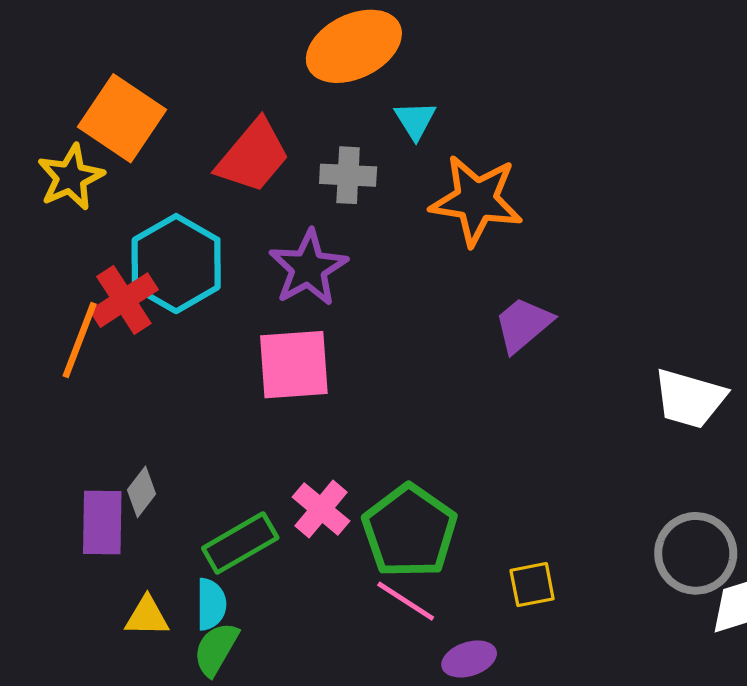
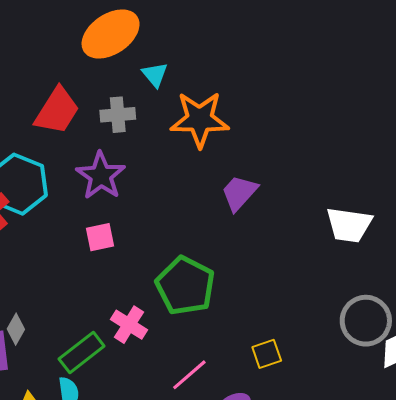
pink square: (294, 365) -> (100, 237), size x0.6
green pentagon: (410, 531) -> (185, 286), moved
pink line: (406, 601) -> (189, 375), turned -66

